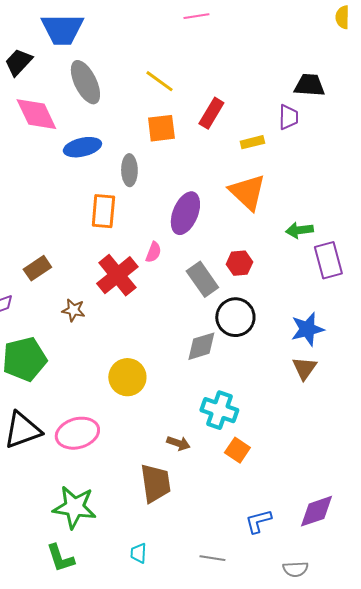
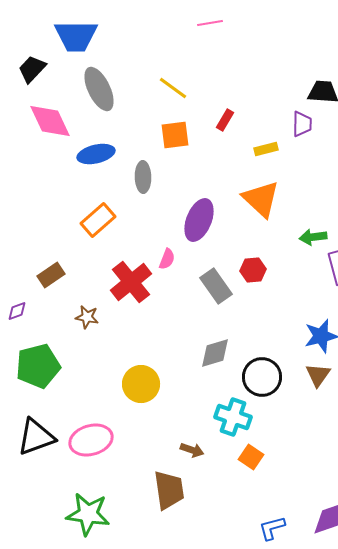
red rectangle: (211, 113) -> (225, 120), size x0.7
orange rectangle: (103, 211) -> (98, 220), moved, turned 44
black circle: (235, 317) -> (262, 377), moved

